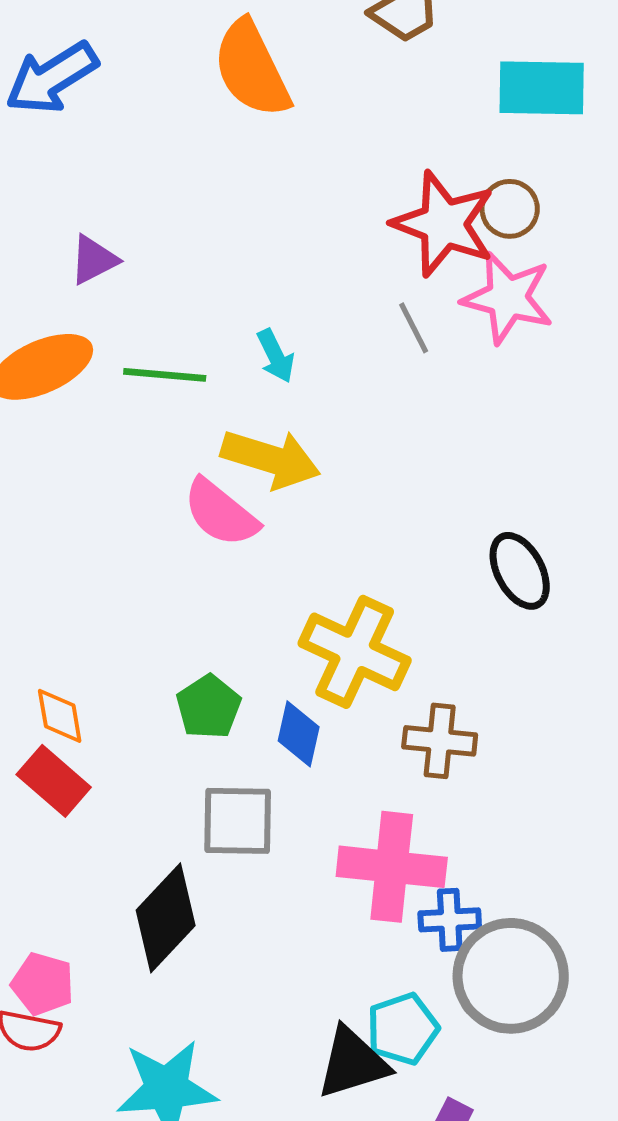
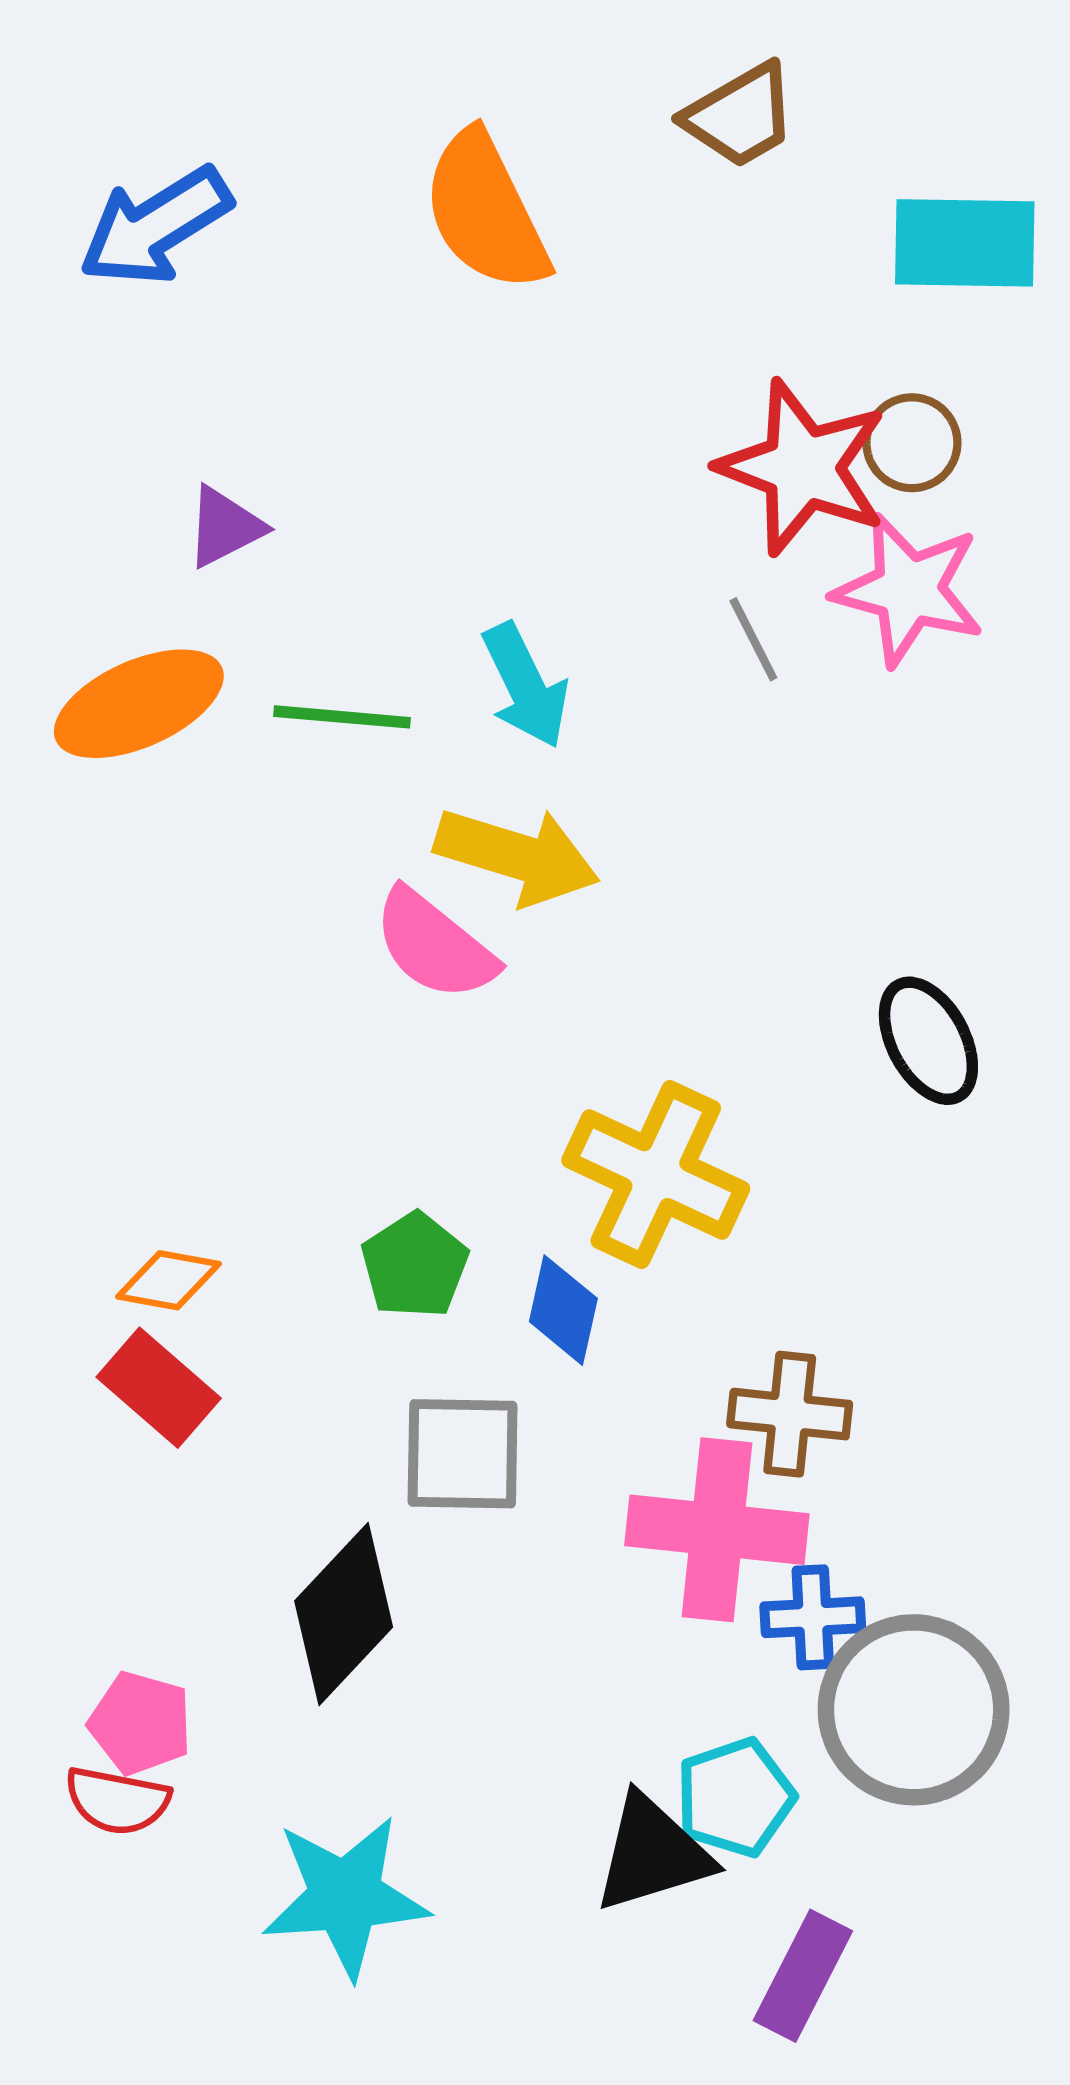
cyan arrow: (276, 356) -> (525, 686), size x1.4
orange diamond: (60, 716) -> (169, 1280), turned -70
brown cross: (440, 741) -> (790, 1414), moved

